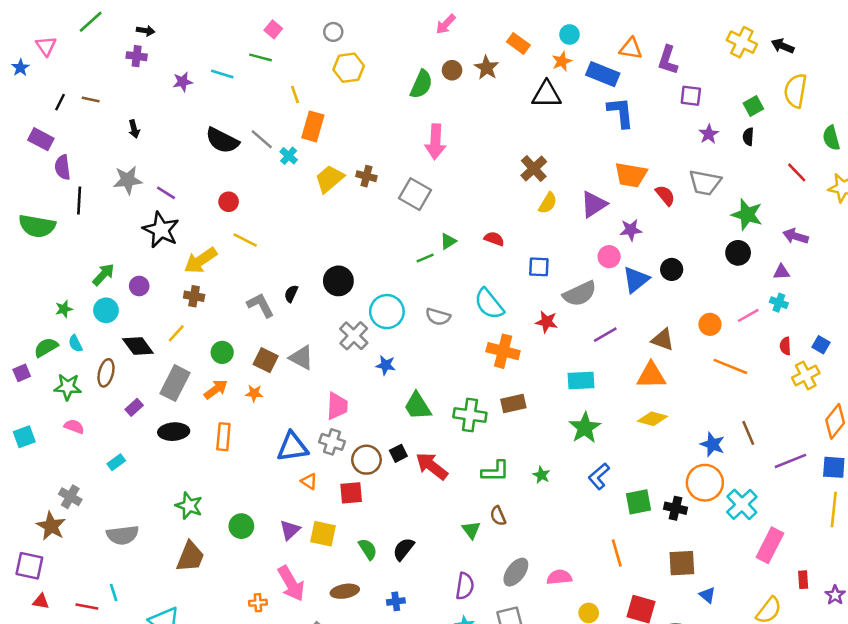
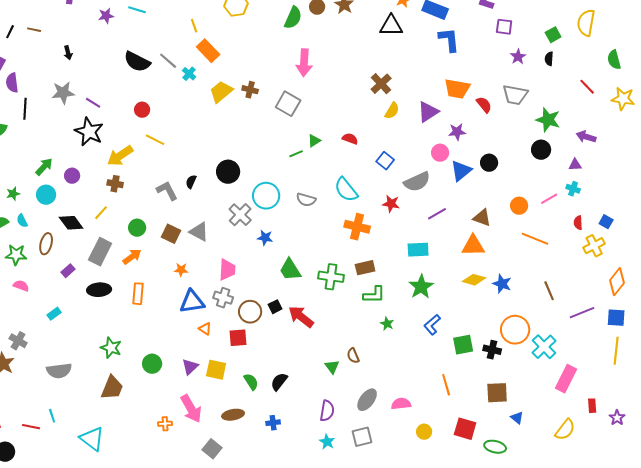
orange rectangle: (313, 126) -> (208, 51), turned -60
blue square: (539, 267) -> (385, 161), turned 36
orange star: (254, 393) -> (181, 270), moved
blue star: (713, 444) -> (502, 284), moved
green L-shape: (495, 471) -> (374, 295), moved

